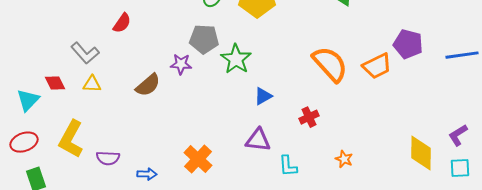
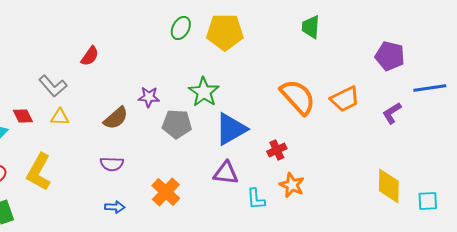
gray pentagon: (204, 39) -> (177, 124), moved
purple pentagon: (408, 44) -> (390, 56), moved
blue triangle: (263, 96) -> (231, 129), size x1.8
purple L-shape: (458, 135) -> (392, 113), moved
purple semicircle: (108, 158) -> (112, 164), moved
orange star: (344, 159) -> (292, 185), moved, size x1.4

